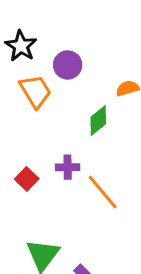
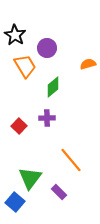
green diamond: (98, 120) -> (53, 87), moved
orange line: (103, 192) -> (71, 160), moved

